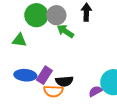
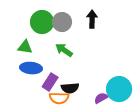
green arrow: (65, 31) -> (64, 50), moved
blue ellipse: (25, 75) -> (31, 68), moved

